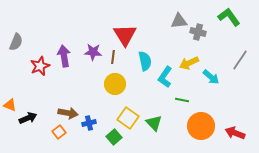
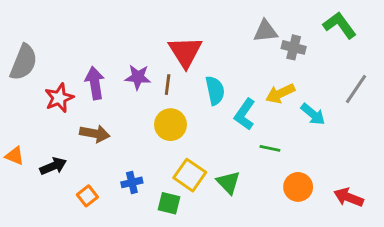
gray semicircle: (16, 42) -> (24, 62), size x1.4
brown arrow: (68, 113) -> (95, 134), moved
black arrow: (28, 118) -> (53, 166), moved
orange circle: (201, 126) -> (298, 187), size x0.7
green square: (114, 137) -> (169, 203), turned -35

